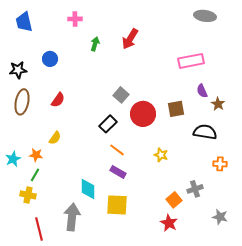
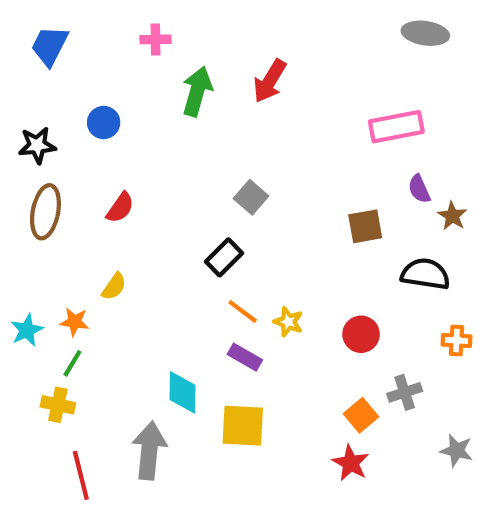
blue trapezoid: (24, 22) -> (50, 46), turned 40
green arrow: (95, 44) -> (197, 91), size x1.6
red circle: (143, 114) -> (361, 334), moved, size x0.7
yellow star: (161, 155) -> (288, 322), moved

